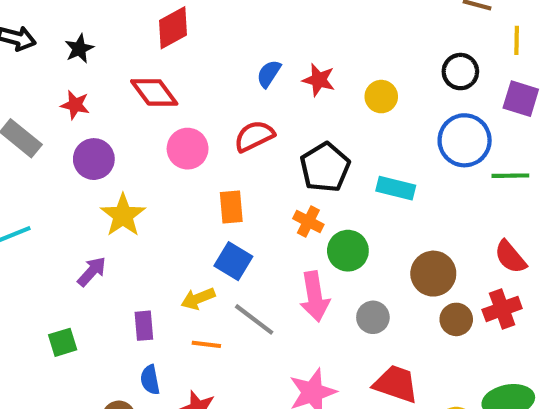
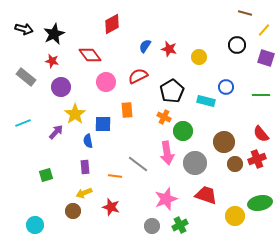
red diamond: (173, 28) -> (112, 24), moved
yellow line: (517, 40) -> (264, 30), turned 40
black star: (79, 49) -> (54, 34), size x1.5
blue circle: (465, 140) -> (226, 87), moved, size x0.6
blue square: (233, 261) -> (103, 124), moved, turned -30
purple arrow: (92, 272) -> (56, 132), moved
yellow arrow: (198, 299) -> (84, 193), moved
gray circle: (373, 317) -> (195, 163), size x1.5
blue semicircle: (150, 380) -> (88, 141), moved

